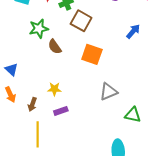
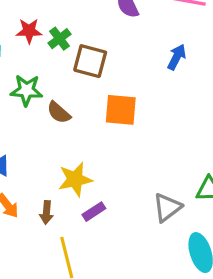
green star: (39, 29) -> (26, 90), turned 30
yellow star: (54, 89) -> (75, 179), size x1.5
gray triangle: (109, 92) -> (167, 207), moved

